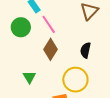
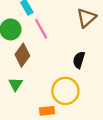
brown diamond: (50, 49) -> (22, 55), moved

